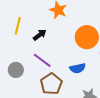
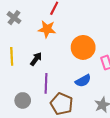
purple line: (42, 60) -> (46, 83), turned 72

